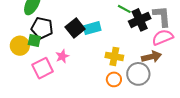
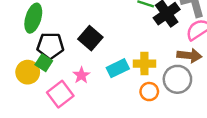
cyan rectangle: (92, 28) -> (118, 68), moved
green square: (34, 41) -> (44, 63), turned 32
brown arrow: (151, 57) -> (189, 55), turned 30

